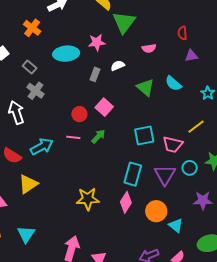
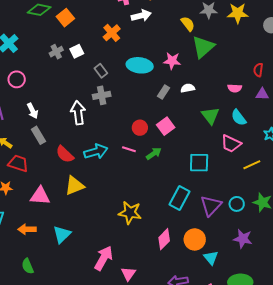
pink semicircle: (149, 48) -> (235, 88), moved
gray cross: (36, 91) -> (102, 95), turned 30
pink trapezoid: (173, 145) -> (231, 144), moved
pink diamond: (126, 202) -> (164, 239), moved

